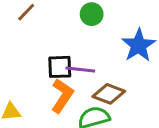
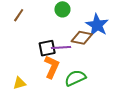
brown diamond: (109, 94) -> (82, 38), moved

